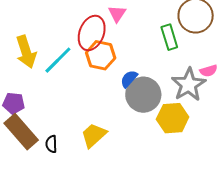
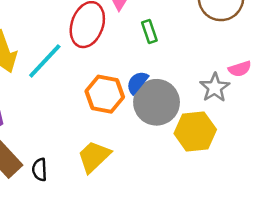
green rectangle: (169, 37) -> (149, 31), moved, size x0.7
orange hexagon: (101, 55) -> (105, 94), moved
gray star: (189, 85) -> (215, 88), size x0.7

